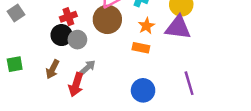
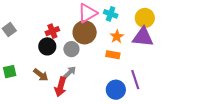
gray circle: (77, 40) -> (71, 49), moved
brown arrow: (53, 69) -> (41, 75), turned -77
purple line: (189, 83) -> (135, 80), moved

